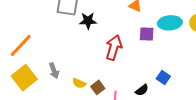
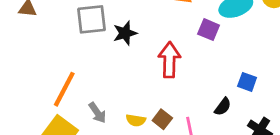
purple square: (147, 34) -> (209, 30), turned 35
orange line: (21, 46) -> (64, 89), moved

